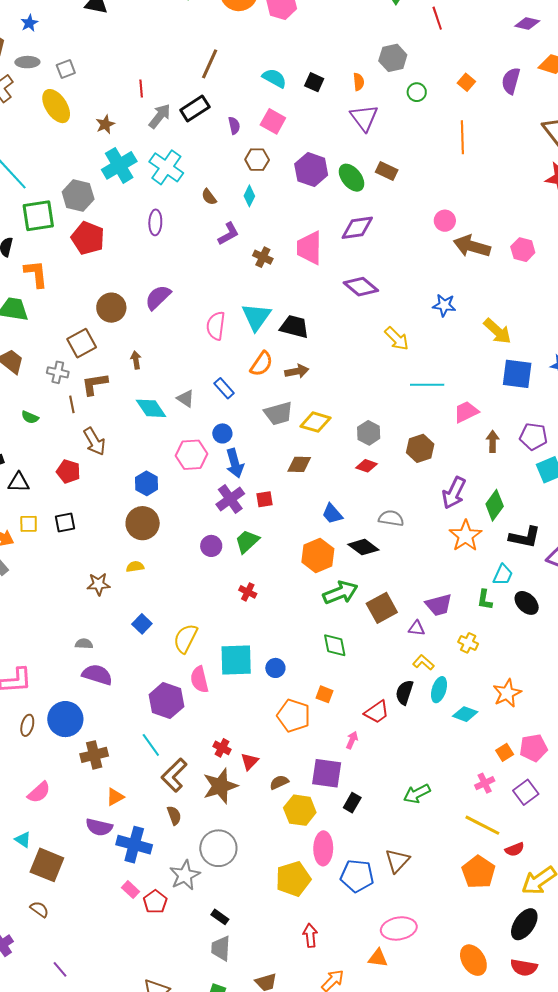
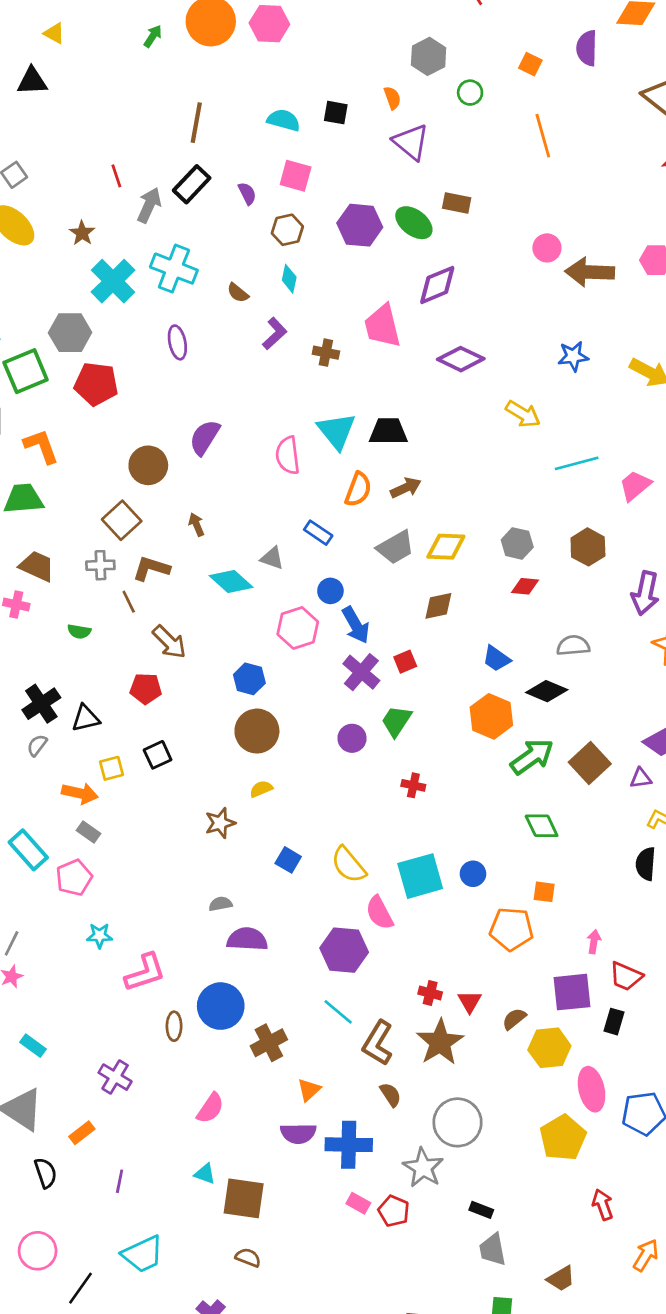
brown L-shape: (95, 384) -> (151, 568), turned 40
yellow semicircle: (185, 638) -> (348, 865), turned -52
red trapezoid: (377, 712) -> (626, 976), moved, turned 72

